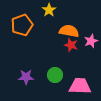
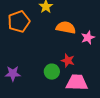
red star: (71, 45) -> (68, 61), moved
purple star: (26, 77) -> (13, 74), moved

